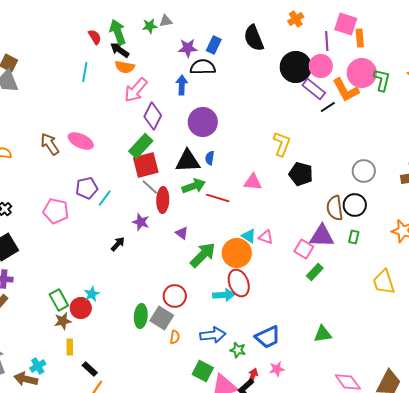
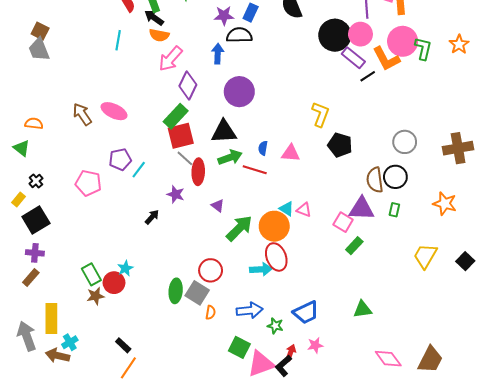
blue semicircle: (210, 158) -> (263, 148), moved
yellow trapezoid: (384, 282) -> (425, 256), turned 48
yellow rectangle: (70, 347) -> (51, 319), moved, size x1.8

